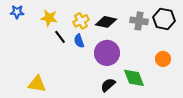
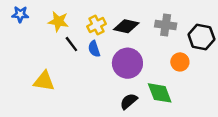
black hexagon: (164, 19) -> (201, 37), moved
orange circle: (163, 59) -> (180, 62), moved
yellow triangle: (37, 84) -> (44, 81), moved

